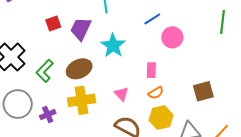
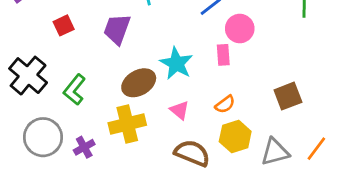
red square: (53, 24) -> (64, 25), moved
cyan star: (113, 46) -> (176, 63), moved
brown ellipse: (79, 69) -> (139, 83), moved
pink rectangle: (151, 70) -> (223, 55), moved

